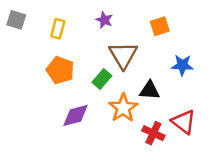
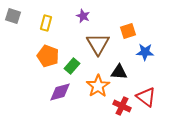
orange square: (160, 26) -> (128, 31), moved
green rectangle: (102, 79) -> (72, 66), moved

